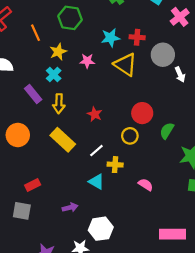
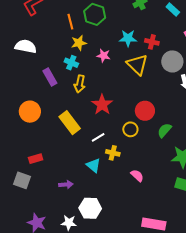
orange line: (36, 33) -> (70, 22), moved
cyan cross: (54, 75) -> (71, 63), turned -32
yellow arrow: (59, 104) -> (80, 84), moved
red star: (95, 114) -> (102, 105), size x1.5

